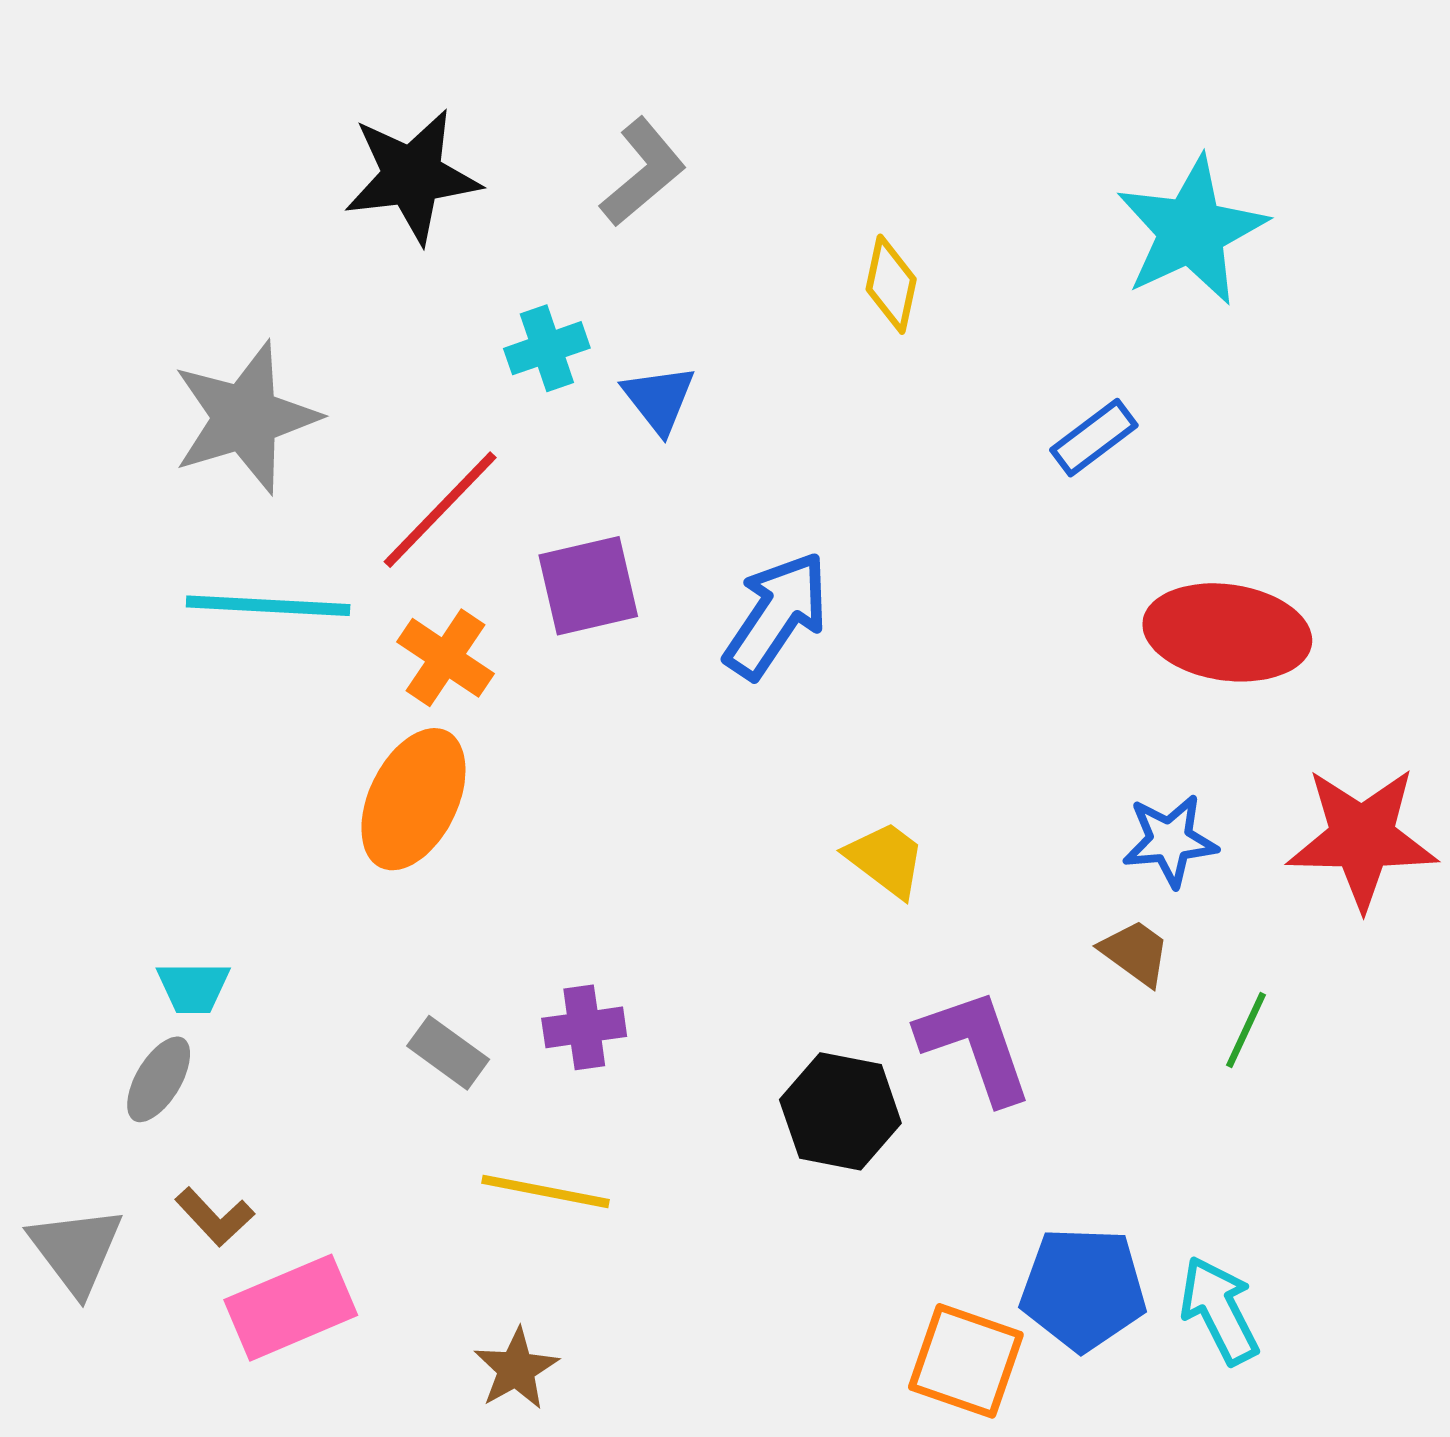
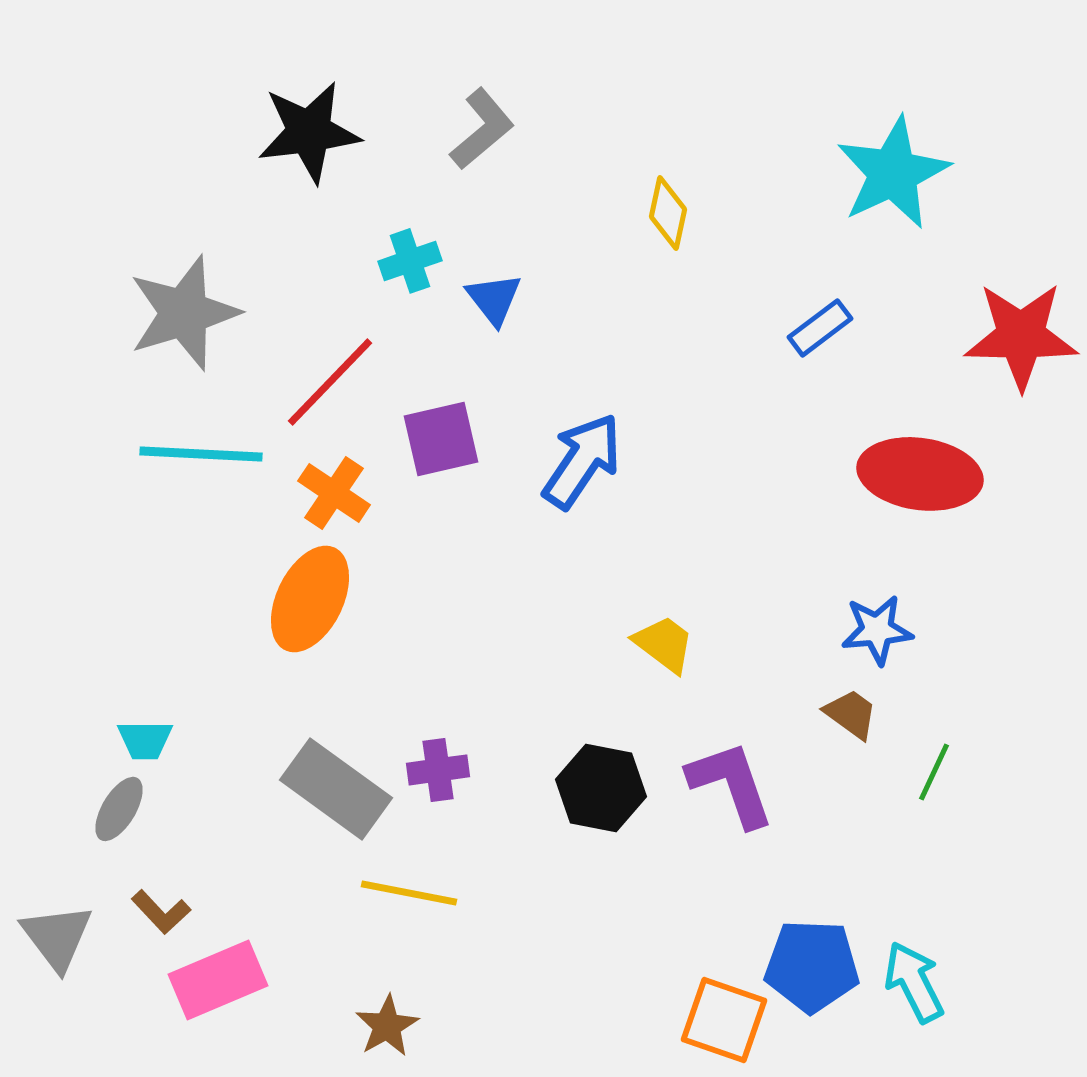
red star: (1362, 838) -> (1021, 336), moved
gray rectangle: (448, 1053) -> (336, 789), size x1.8
black hexagon: (840, 1111) -> (601, 788), moved

